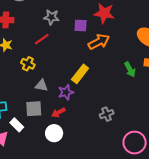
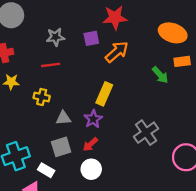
red line: (42, 39) -> (51, 65), turned 42
gray cross: (107, 114) -> (146, 133), size x1.5

